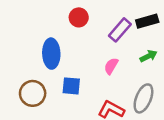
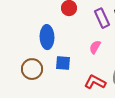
purple rectangle: (120, 30) -> (102, 18), turned -66

